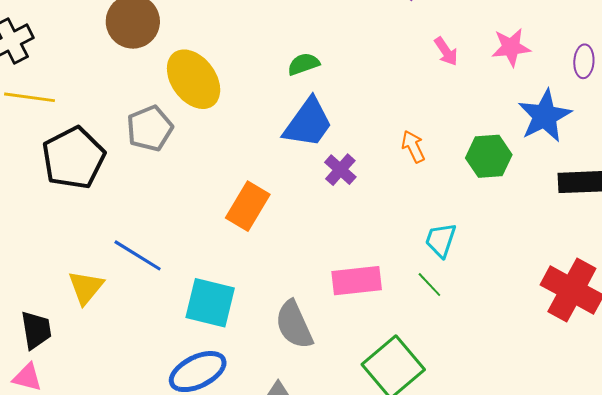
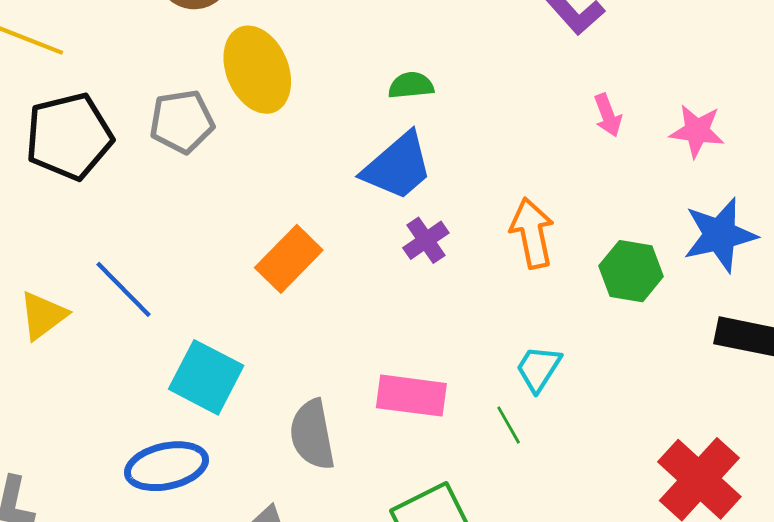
orange arrow: (413, 147) -> (532, 233), size x1.5

